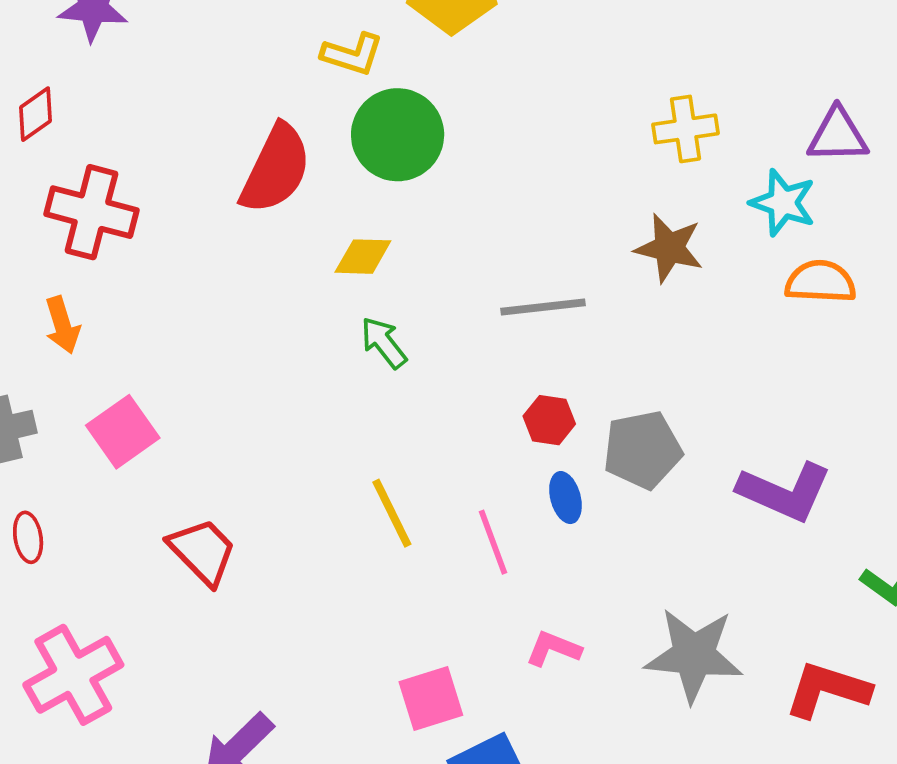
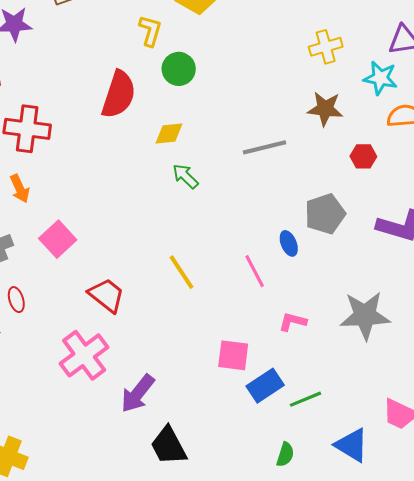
yellow L-shape: (352, 54) -> (150, 31), turned -84
green circle: (398, 135) -> (179, 69), size x0.7
red hexagon: (549, 420) -> (363, 156), moved
yellow line: (392, 513) -> (182, 272), moved
pink cross: (73, 675) -> (84, 355), moved
pink square: (431, 699) -> (233, 355), turned 32

